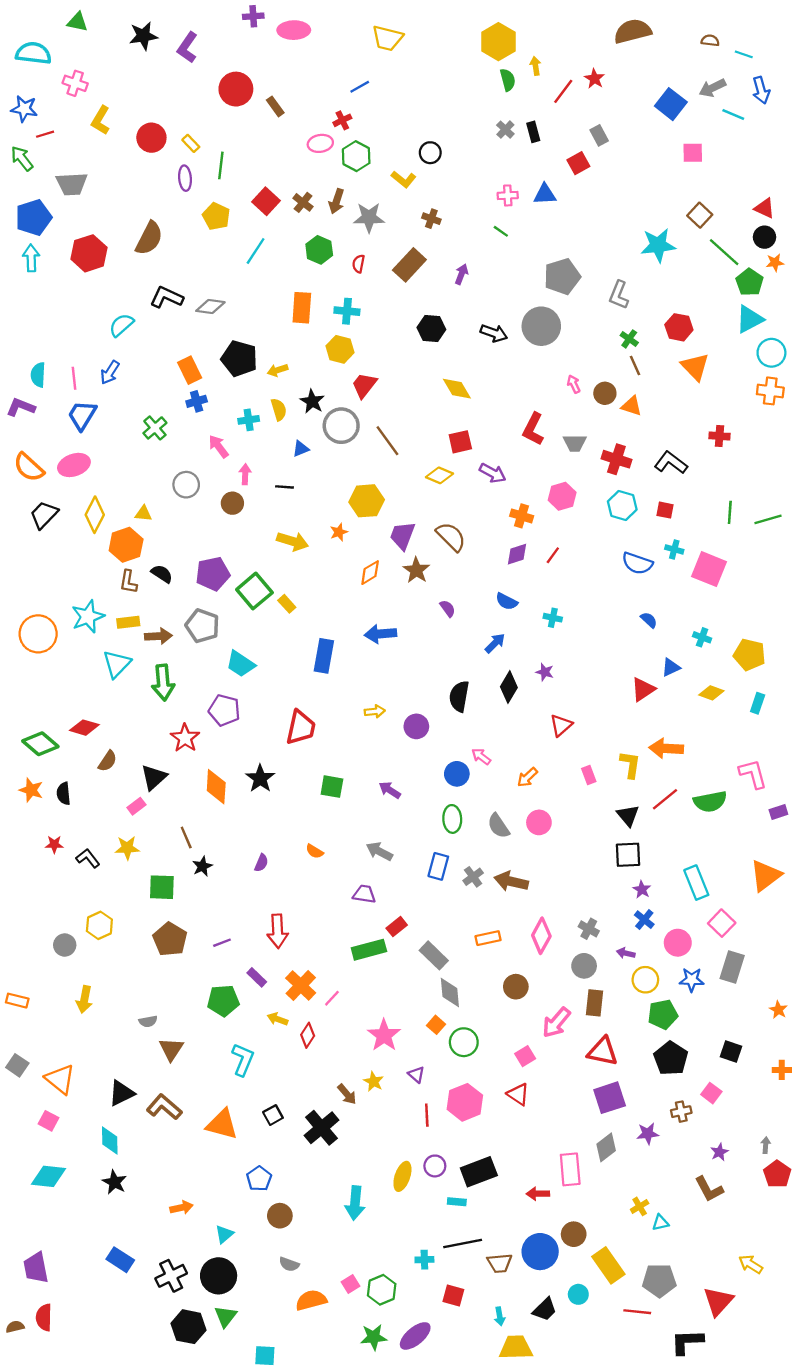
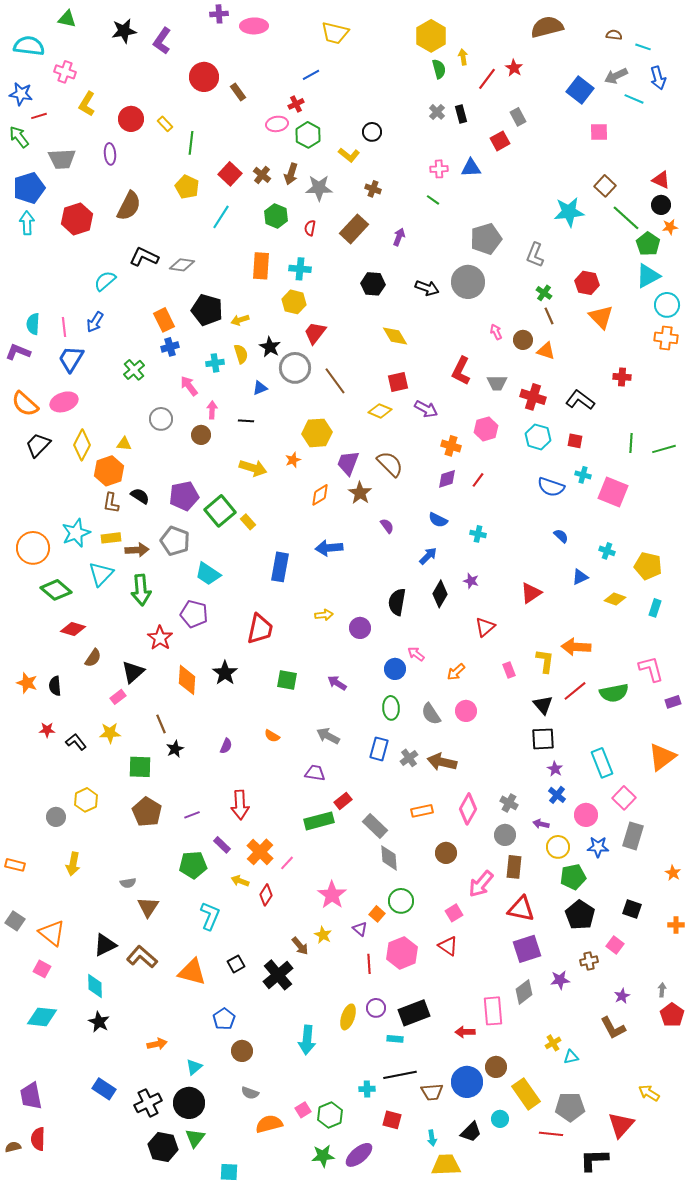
purple ellipse: (185, 178) -> (110, 154), moved
red triangle: (643, 689) -> (531, 593), moved
green diamond: (40, 744) -> (56, 590), moved
orange square: (436, 1025) -> (377, 914), moved

